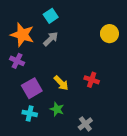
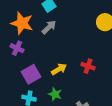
yellow arrow: (61, 83) -> (59, 69), turned -77

